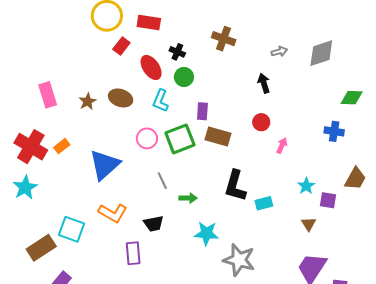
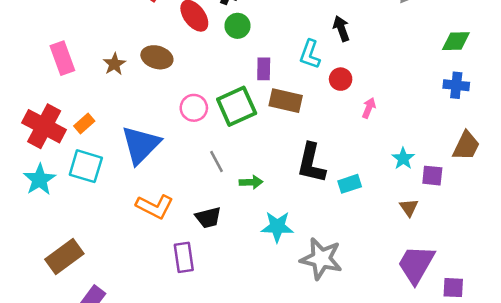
cyan L-shape: (161, 101) -> (310, 54), moved
blue cross: (334, 131) -> (456, 85), moved
cyan square: (72, 229) -> (86, 166), moved

